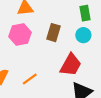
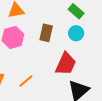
green rectangle: (85, 13) -> (76, 11), turned -35

